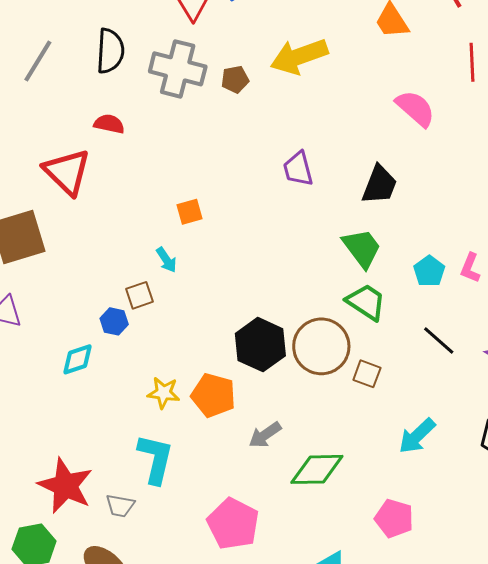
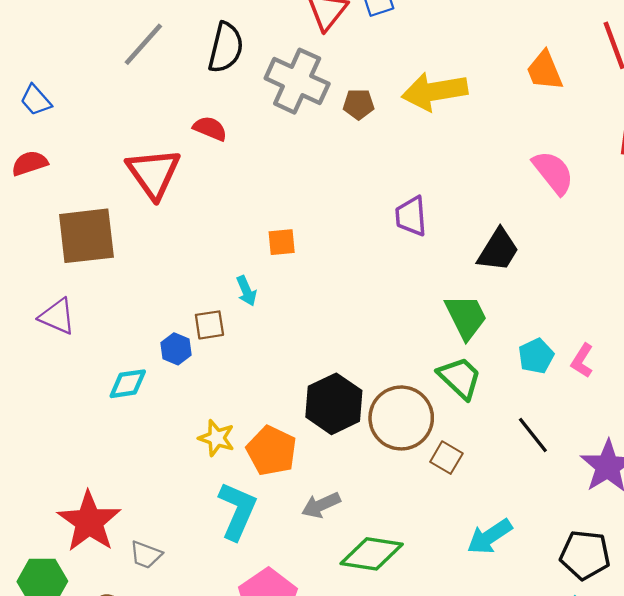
cyan L-shape: (155, 459) -> (237, 511), moved

